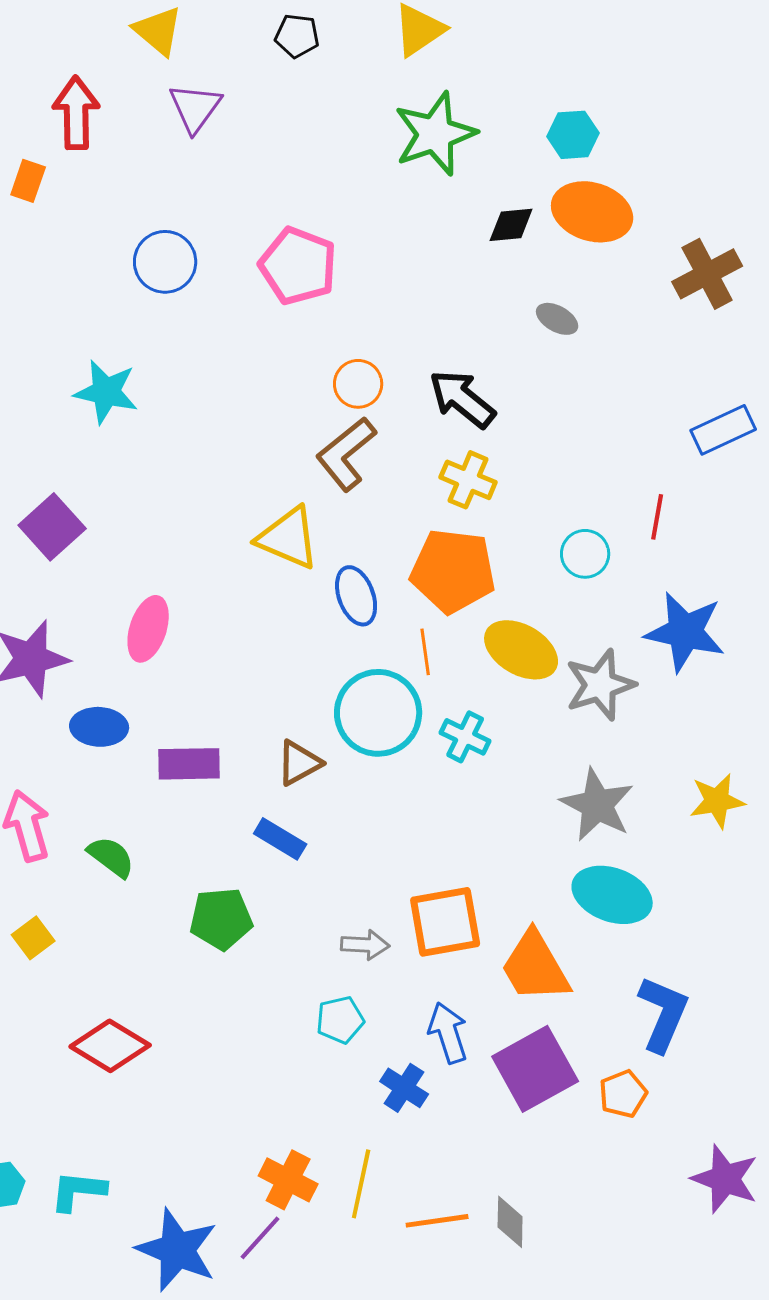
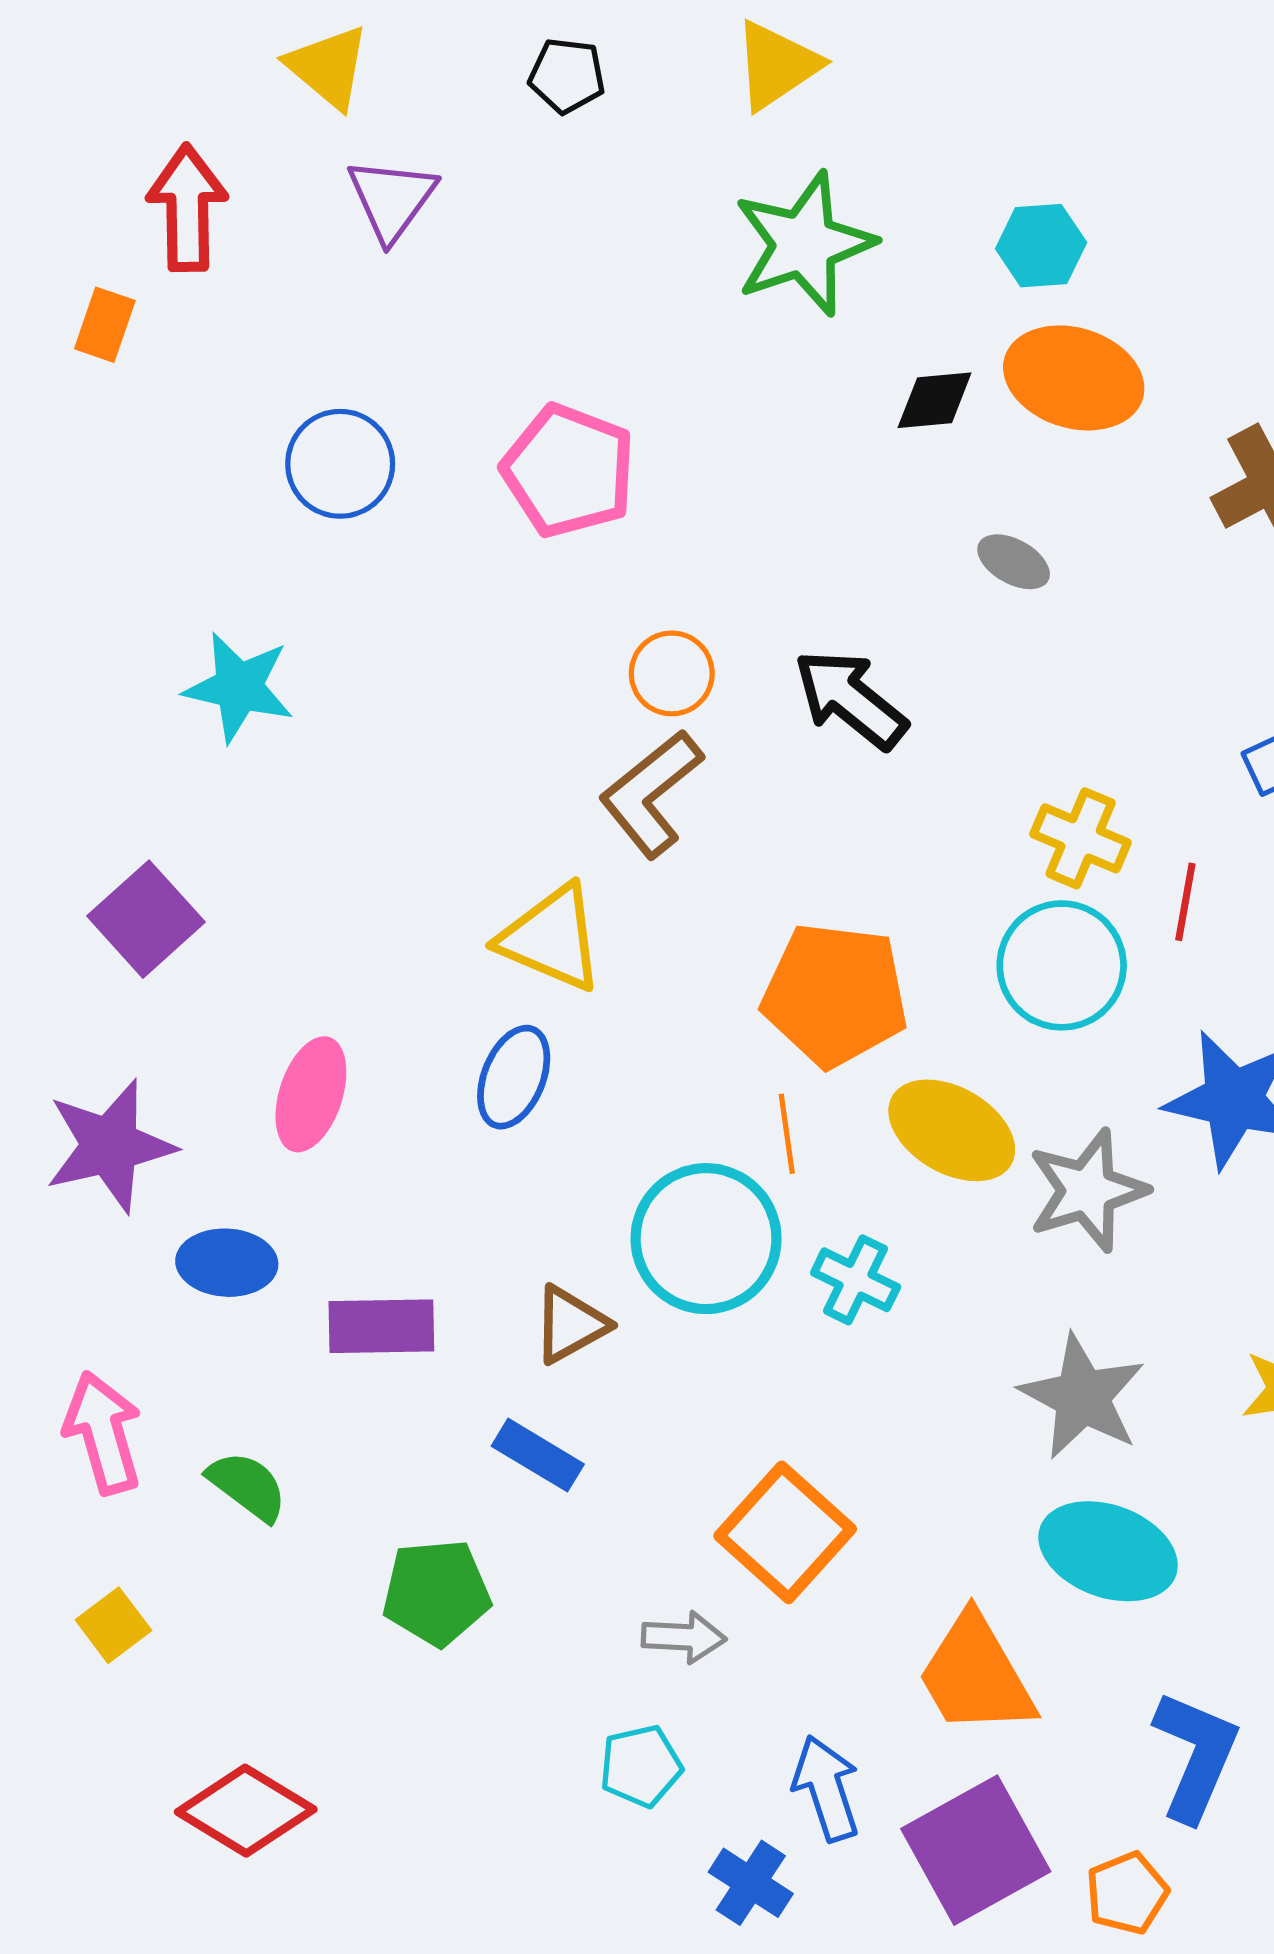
yellow cross: (468, 480) -> (1081, 838), moved
cyan circle: (585, 554) -> (1062, 965), size x1.5
blue ellipse: (356, 596) -> (514, 1077), moved, turned 42
orange square: (445, 922) -> (785, 1532), moved, turned -38

